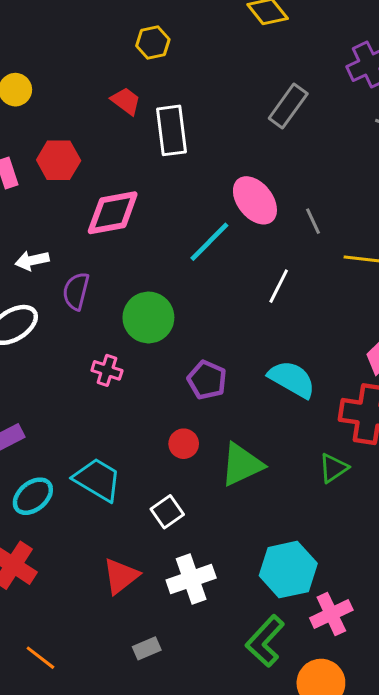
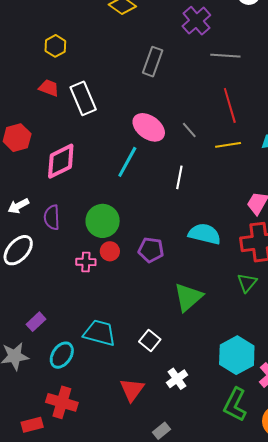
red circle: (184, 444) -> (110, 251), moved
white cross: (191, 579) -> (177, 379), size x0.7

